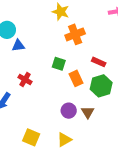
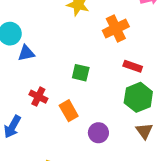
orange cross: (75, 34) -> (116, 28), moved
orange rectangle: (76, 78) -> (69, 111), moved
brown triangle: (88, 112) -> (144, 131), moved

